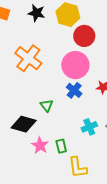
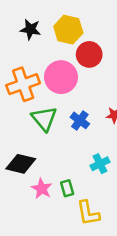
orange cross: (28, 58) -> (23, 84), turned 36
pink circle: (75, 65) -> (61, 77), moved
green triangle: (47, 105) -> (44, 119), moved, size x1.6

